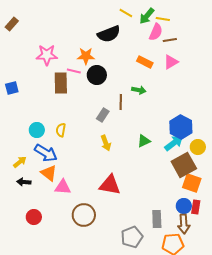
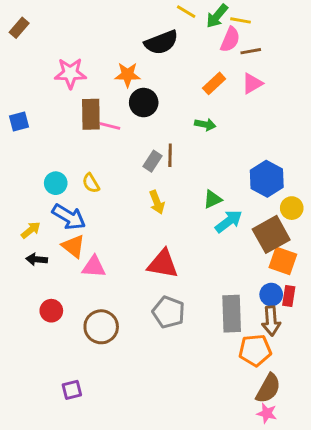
orange rectangle: (145, 62) -> (214, 83), turned -70
pink line: (74, 71) -> (110, 126), moved
brown line: (121, 102) -> (170, 155), moved
yellow semicircle: (61, 130) -> (91, 183), turned -40
cyan arrow: (174, 143) -> (229, 221), moved
brown circle: (84, 215) -> (101, 327), moved
gray rectangle: (157, 219) -> (232, 314), size x1.4
gray pentagon: (132, 237) -> (169, 312), moved, turned -30

